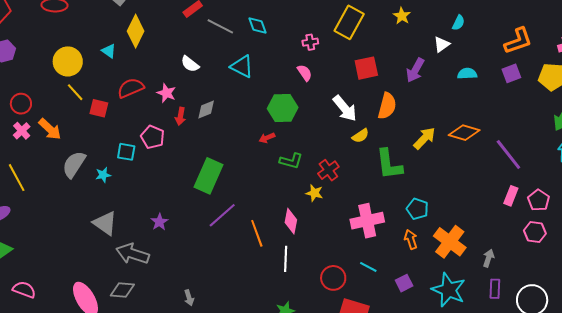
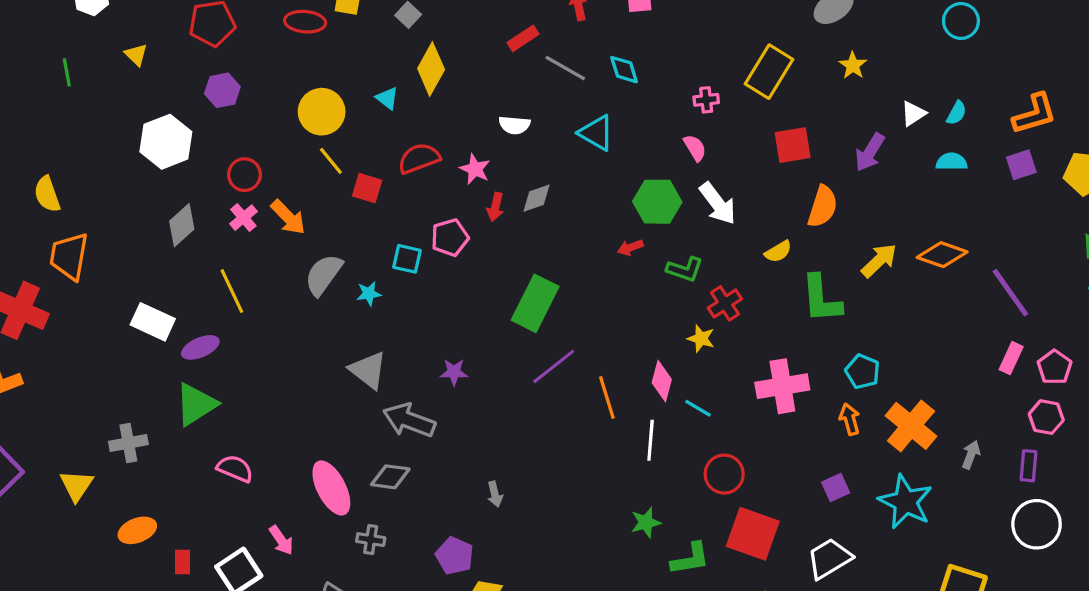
cyan semicircle: (458, 23) -> (957, 113), moved
white semicircle: (190, 64) -> (514, 125), turned -36
white arrow: (345, 108) -> (718, 204), moved
pink pentagon: (153, 137) -> (450, 238), turned 30
green L-shape: (291, 161) -> (685, 269), moved
purple star: (159, 222) -> (454, 372), turned 30
cyan line: (368, 267) -> (698, 408), moved
purple rectangle: (495, 289) -> (1028, 466), moved

